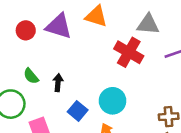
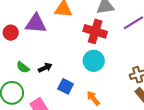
black arrow: (58, 83) -> (45, 68), turned 72
cyan circle: (113, 101) -> (94, 61), moved

